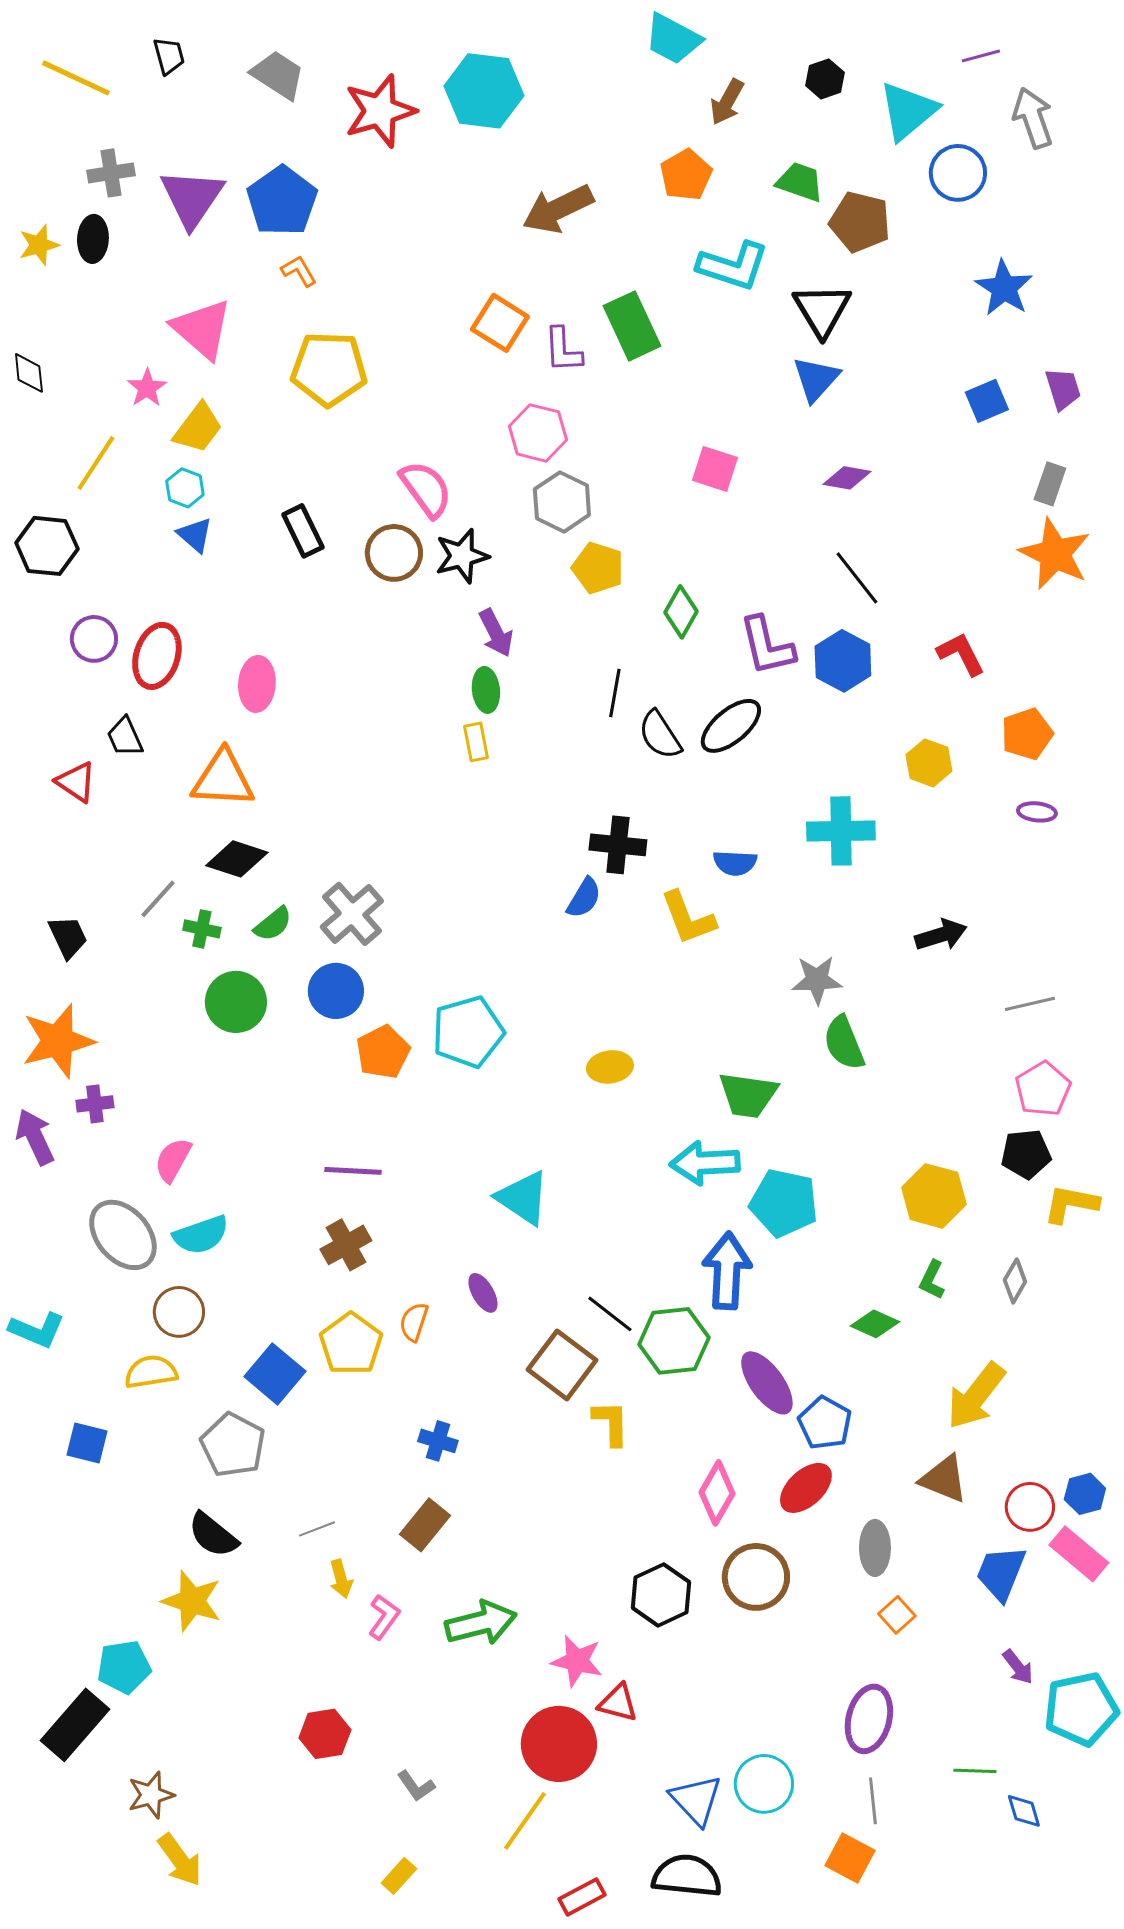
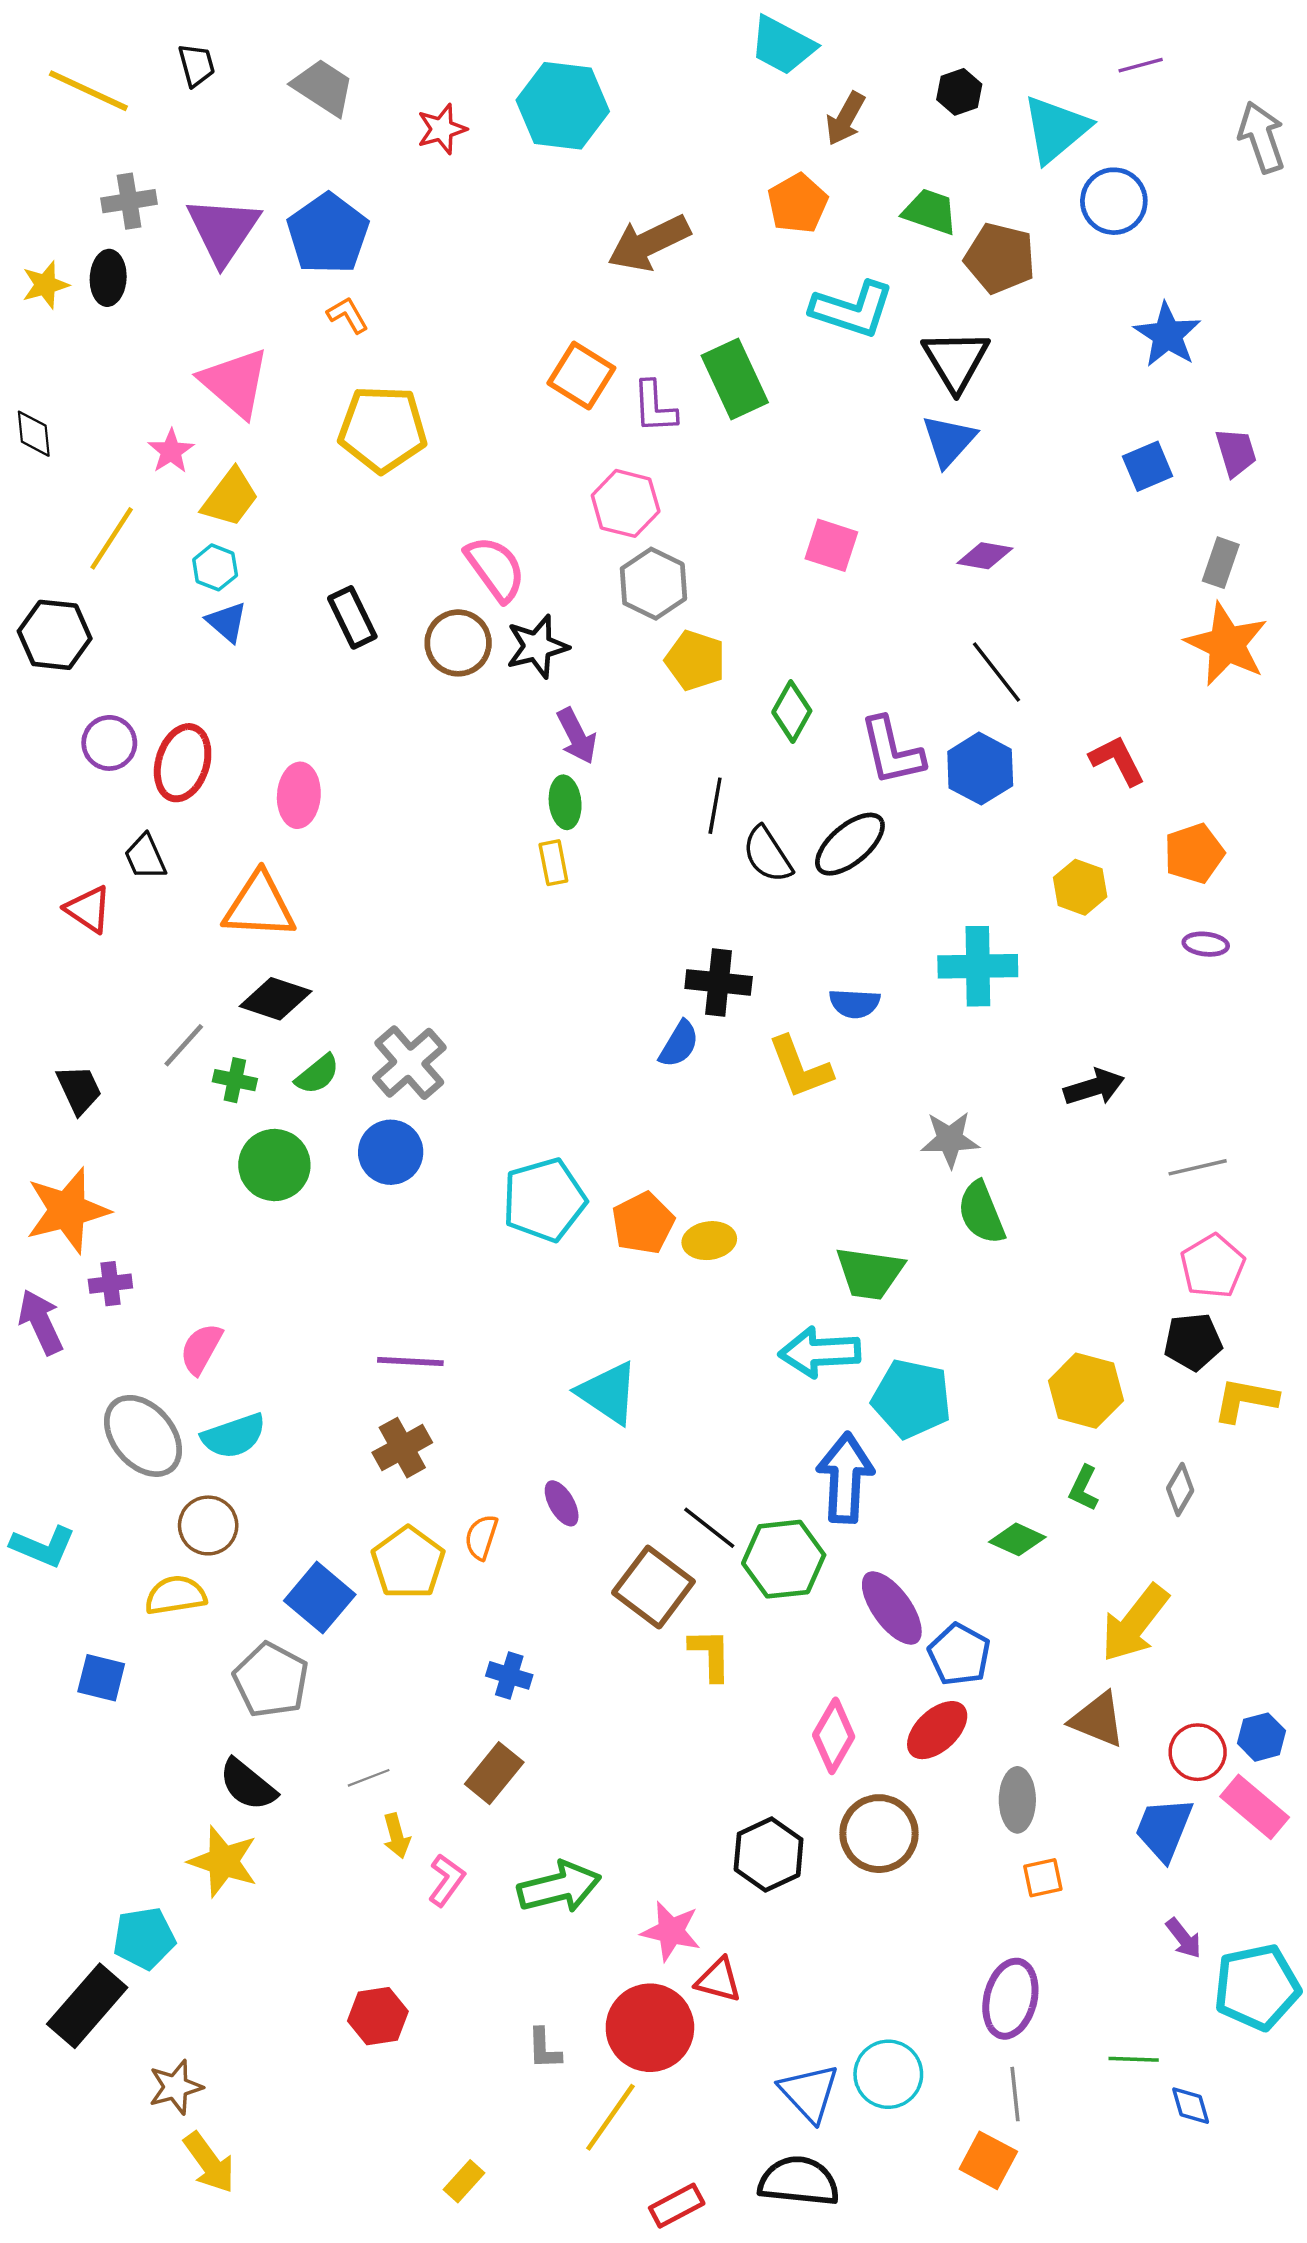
red star: (380, 111) -> (442, 129), size x0.6
gray arrow: (1033, 118) -> (1262, 137), moved
orange pentagon: (383, 1052) -> (643, 1223), moved
orange square: (897, 1615) -> (1043, 1878), turned 30
gray L-shape: (416, 1786) -> (544, 2049), moved, turned 33

